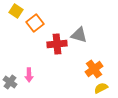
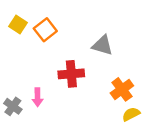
yellow square: (16, 11) -> (18, 25), moved
red cross: (57, 44) -> (71, 74), moved

